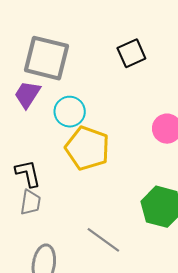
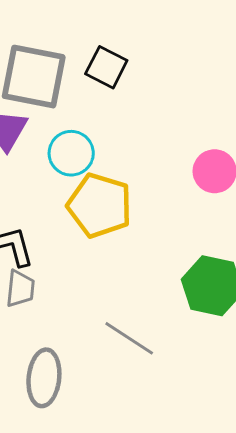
black square: (131, 53) -> (106, 67), moved, turned -36

